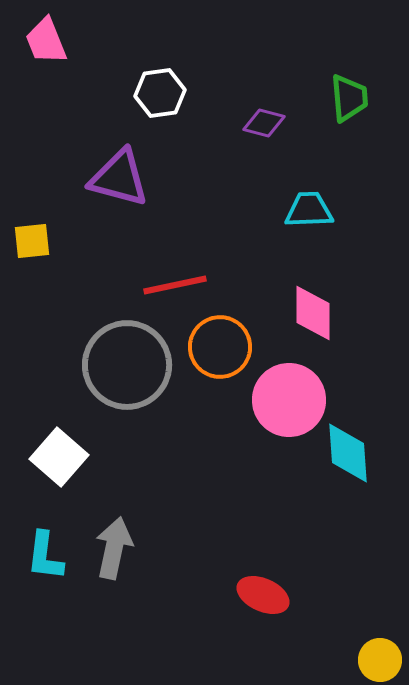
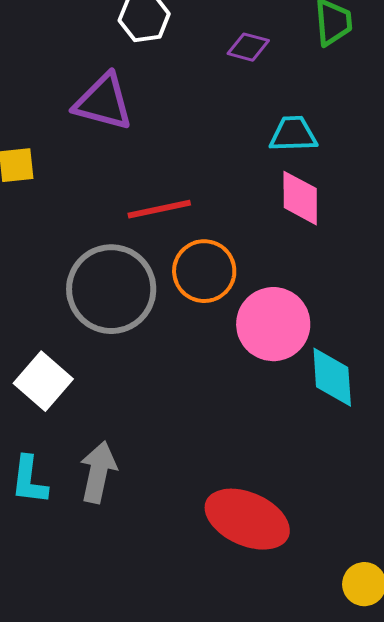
pink diamond: (313, 313) -> (300, 198), moved
red ellipse: (263, 595) -> (247, 519), size x1.6

